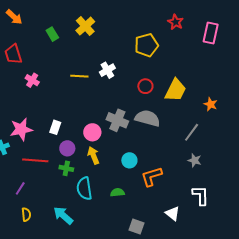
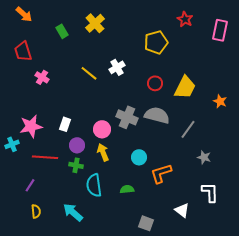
yellow line: (79, 76) -> (89, 73), turned 36
gray line: (192, 132) -> (188, 129), moved

